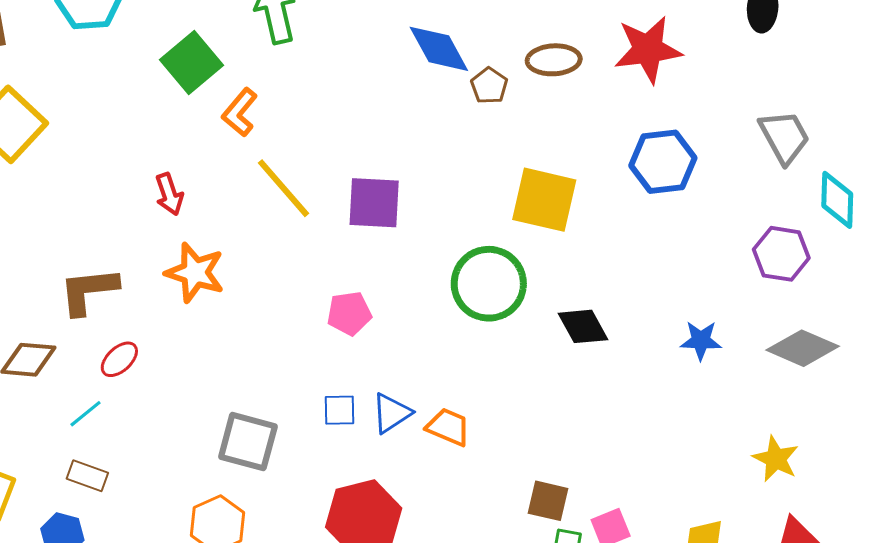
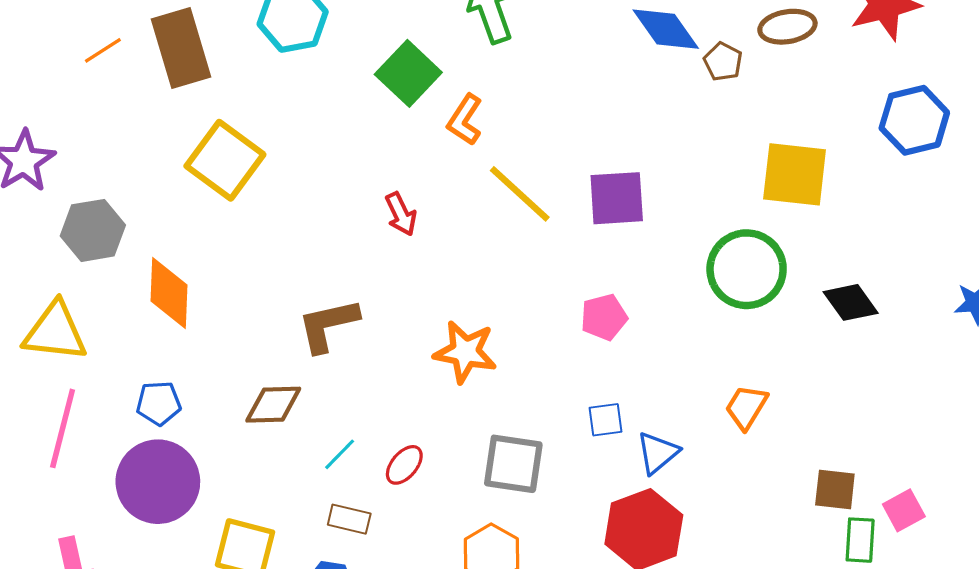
orange star: (195, 273) -> (465, 352), moved
red ellipse: (119, 359) -> (404, 465), moved
blue triangle: (391, 413) -> (658, 453), moved
orange trapezoid: (448, 427) -> (746, 407), moved, turned -75

